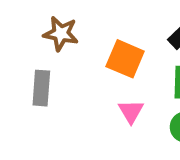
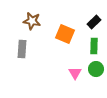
pink triangle: (131, 111) -> (75, 73), moved

